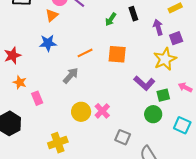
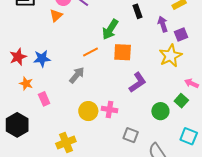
green arrow: (111, 19) -> (110, 29), moved, size x1.5
blue star: (48, 43) -> (42, 59), moved
purple L-shape: (144, 83) -> (137, 82), moved, turned -75
green square: (163, 95) -> (181, 101), moved, turned -32
pink cross: (102, 111) -> (109, 110), turned -35
cyan square: (182, 125) -> (189, 136), moved

